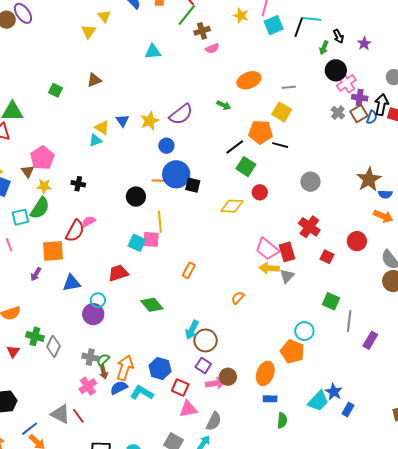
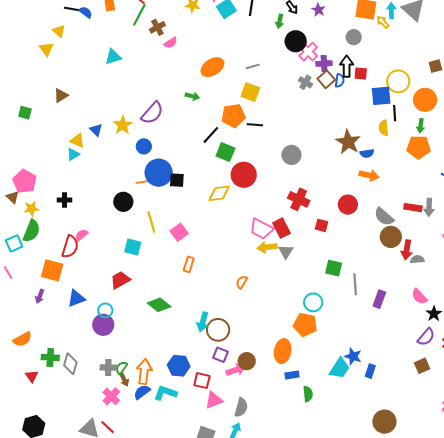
red circle: (260, 192) -> (244, 175), size x1.6
pink square: (151, 239) -> (179, 232), moved, turned -30
orange square: (53, 251) -> (52, 270), turned 30

